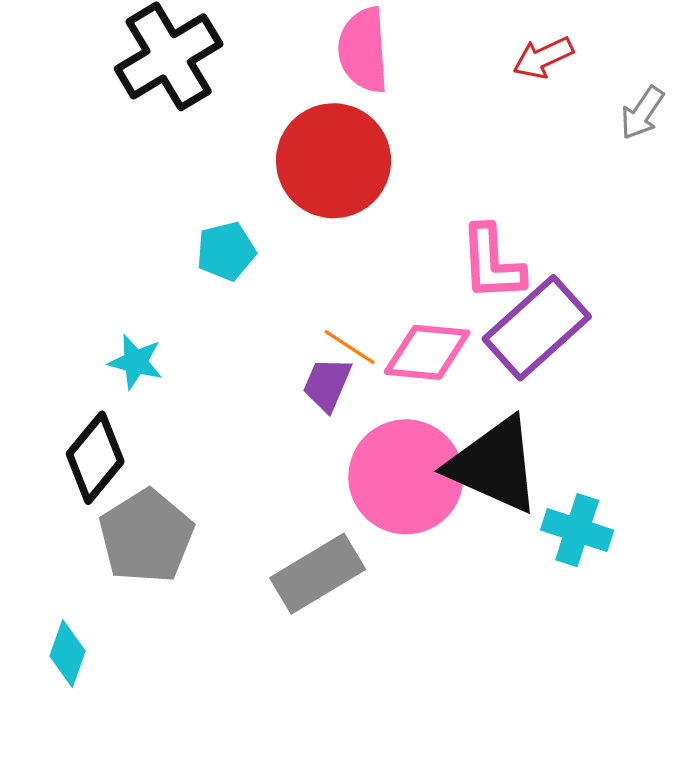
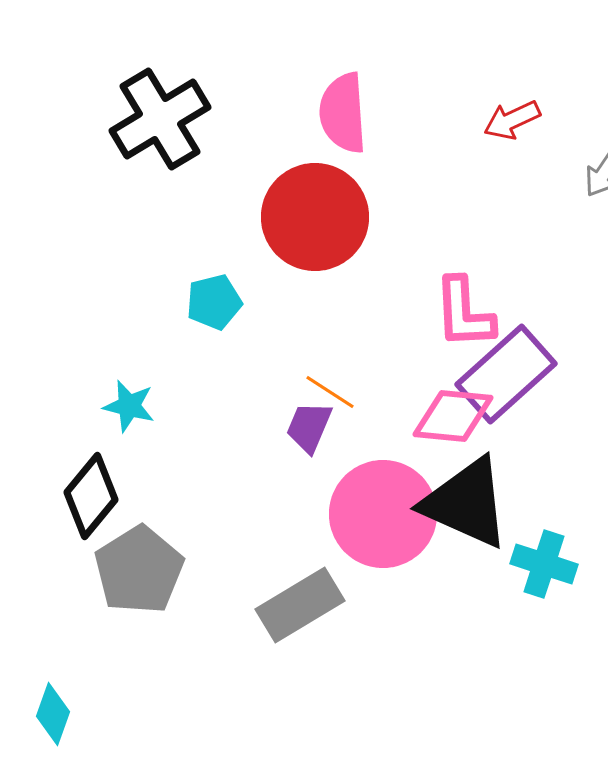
pink diamond: (427, 352) -> (453, 416), moved
cyan diamond: (67, 653) -> (53, 714), moved

